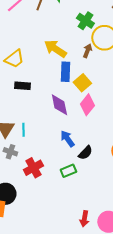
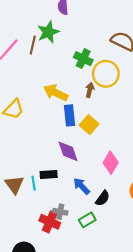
black rectangle: (22, 86) -> (49, 174), moved
pink diamond: (87, 105) -> (111, 163), moved
gray cross: (10, 152) -> (60, 212), moved
red cross: (33, 168) -> (50, 222), turned -30

